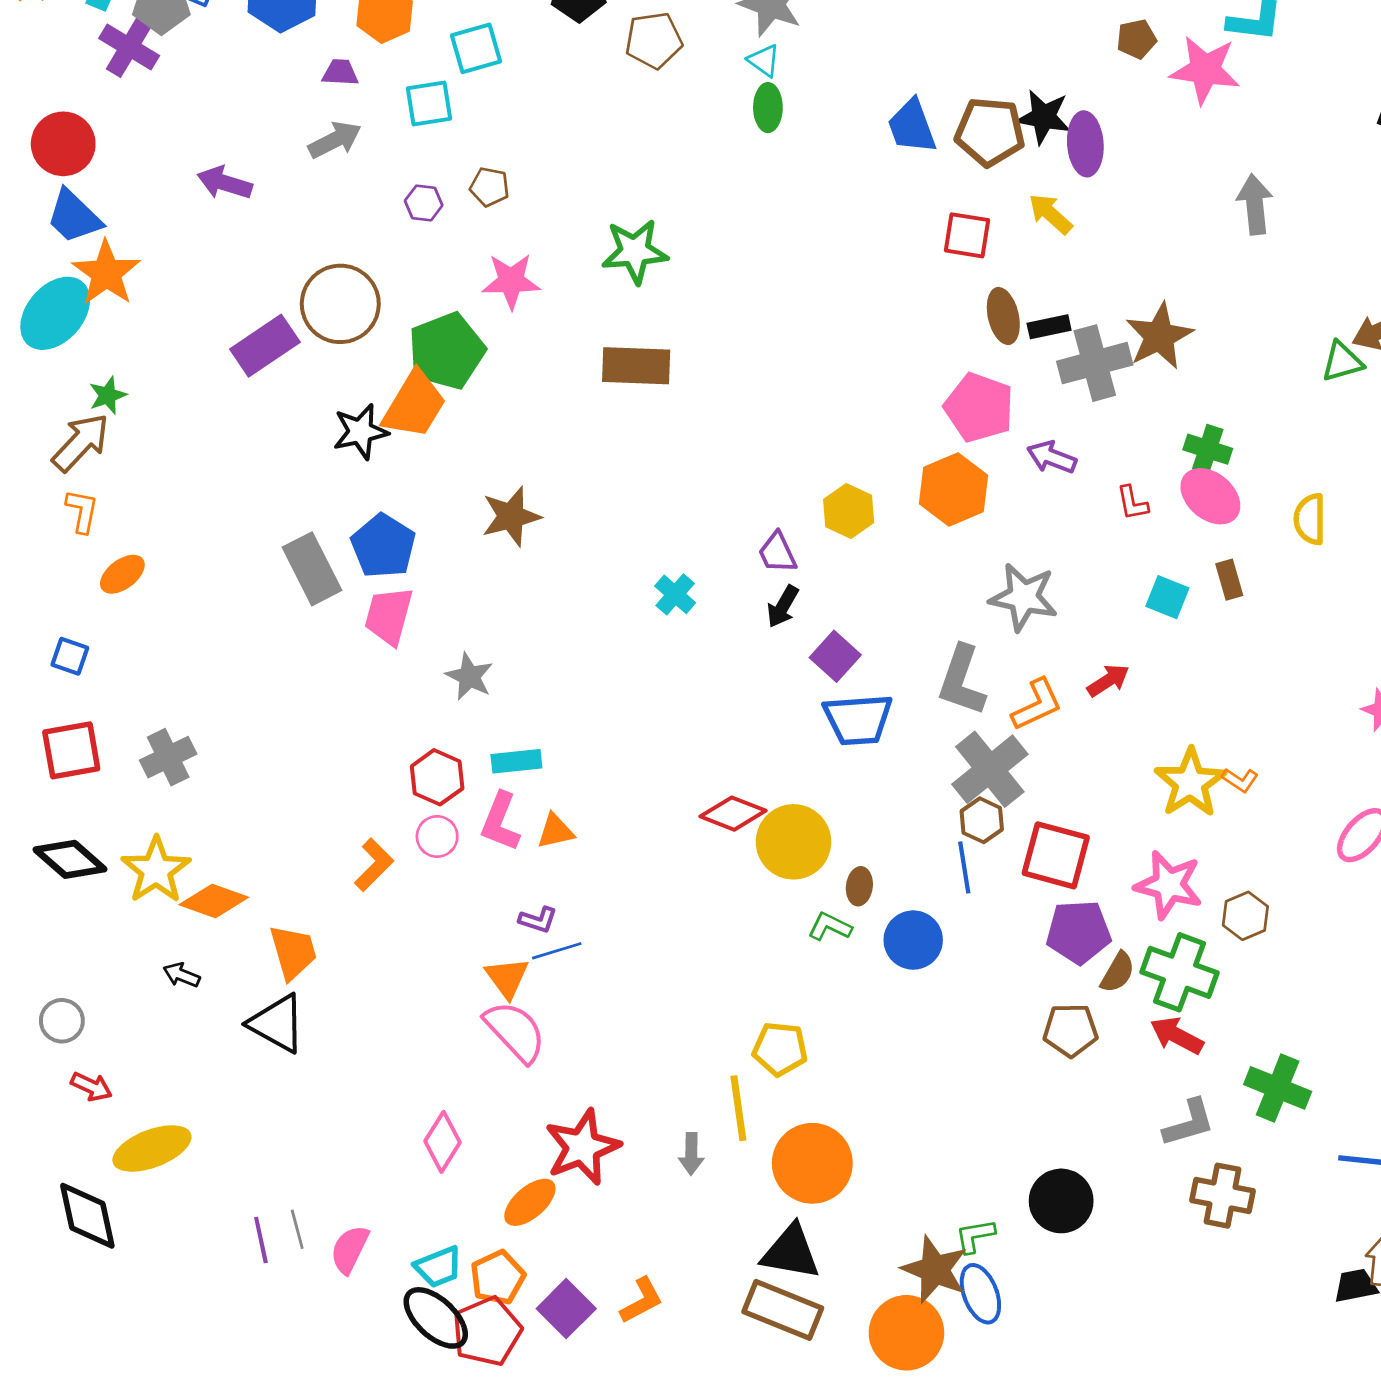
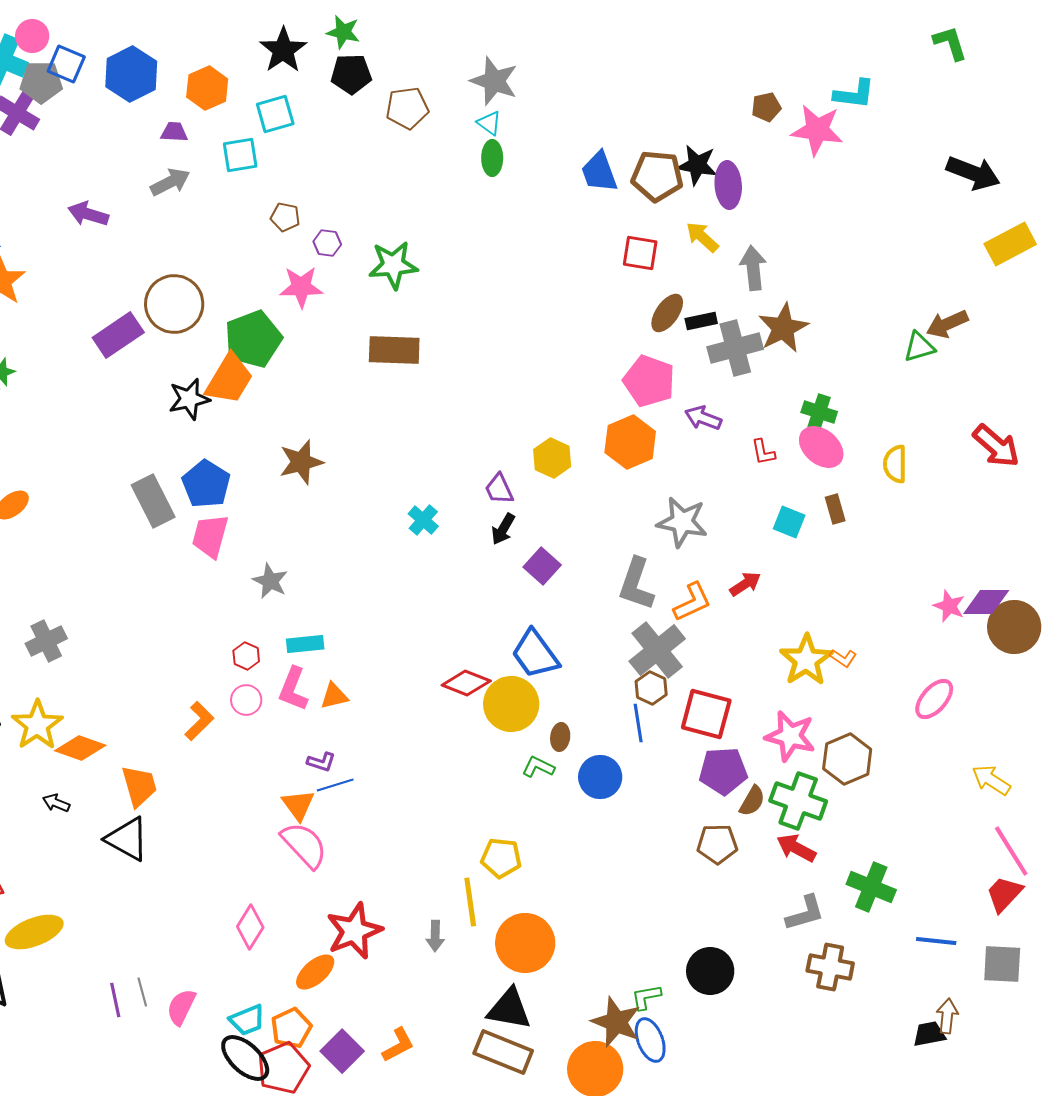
purple hexagon: (424, 203) -> (327, 243), moved
gray arrow: (1255, 204) -> (753, 268), moved
brown ellipse: (1003, 316) -> (667, 313), turned 48
blue trapezoid: (858, 719) -> (535, 654), moved, turned 58
red hexagon: (437, 777) -> (246, 656), size x0.7
brown hexagon: (1245, 916) -> (847, 759), size x1.4

